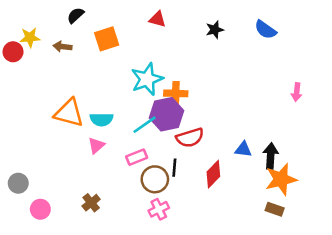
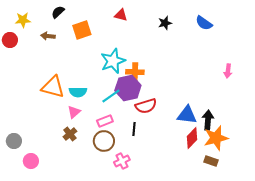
yellow star: (30, 37) -> (23, 20), moved
blue triangle: (243, 149) -> (187, 115), size x1.5
red diamond: (213, 174) -> (192, 138), moved
brown circle: (155, 179) -> (104, 141), moved
brown cross: (91, 203) -> (70, 134), moved

